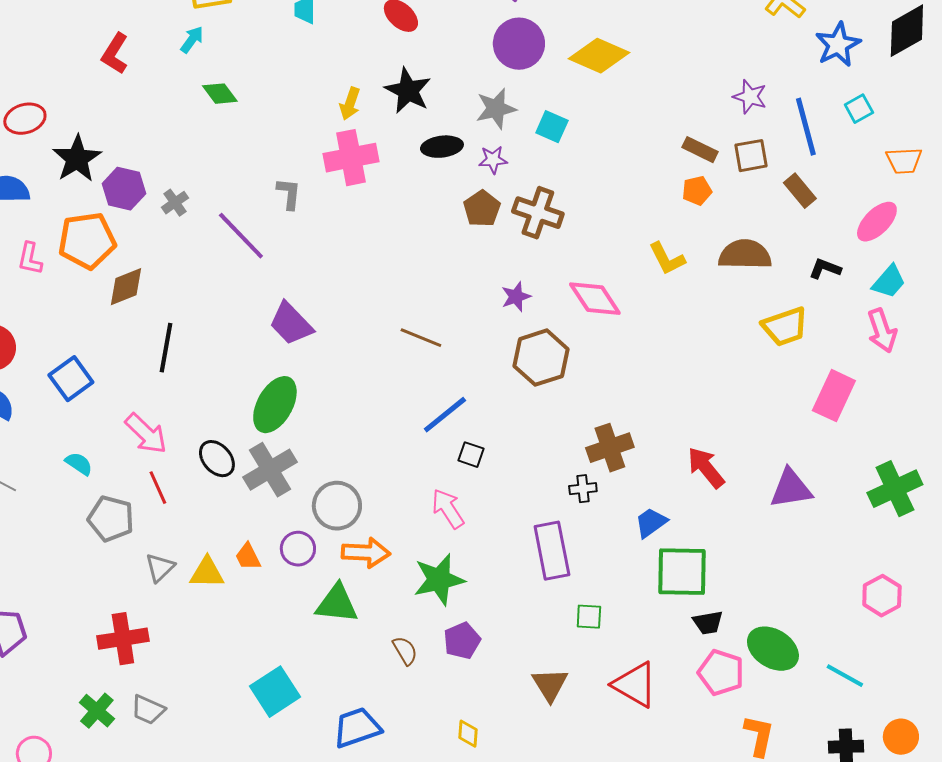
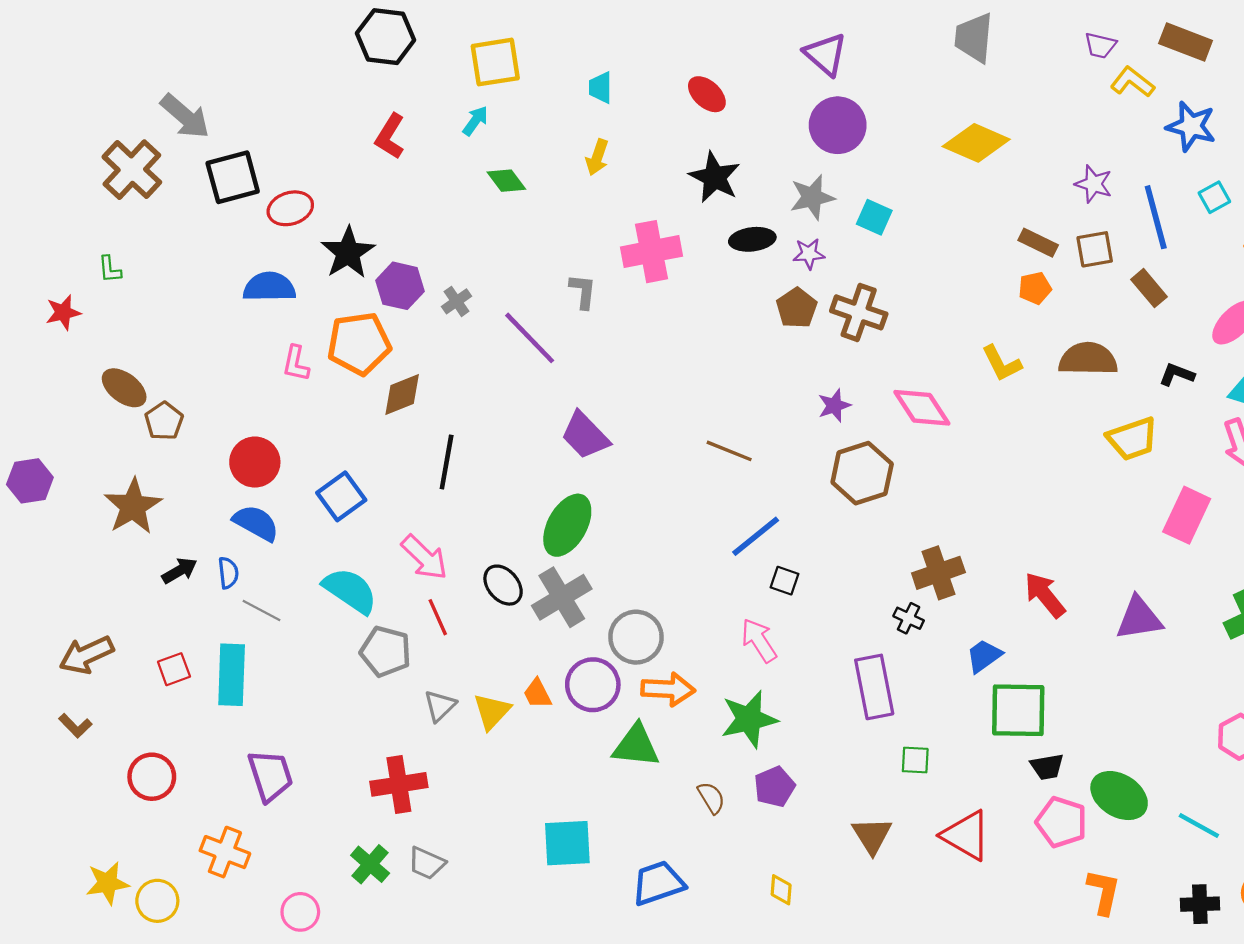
blue star: (838, 45) -> (1191, 126), turned -30
yellow diamond: (599, 56) -> (976, 143), moved
yellow arrow: (350, 104) -> (597, 157), moved
cyan semicircle: (79, 464) -> (350, 591), size x1.8
black cross: (583, 489) -> (909, 618), turned 32
purple circle: (298, 549) -> (593, 685), size x1.4
yellow triangle: (207, 573) -> (492, 711), turned -48
cyan square: (275, 692) -> (567, 843), turned 30

